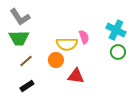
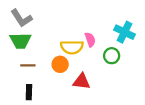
green circle: (118, 52) -> (112, 56), moved
brown line: (26, 61) -> (28, 65), turned 40
black rectangle: (27, 86) -> (29, 92), turned -56

